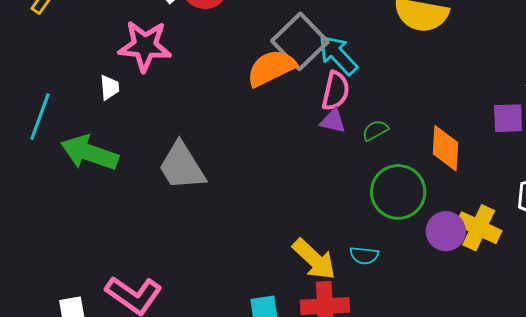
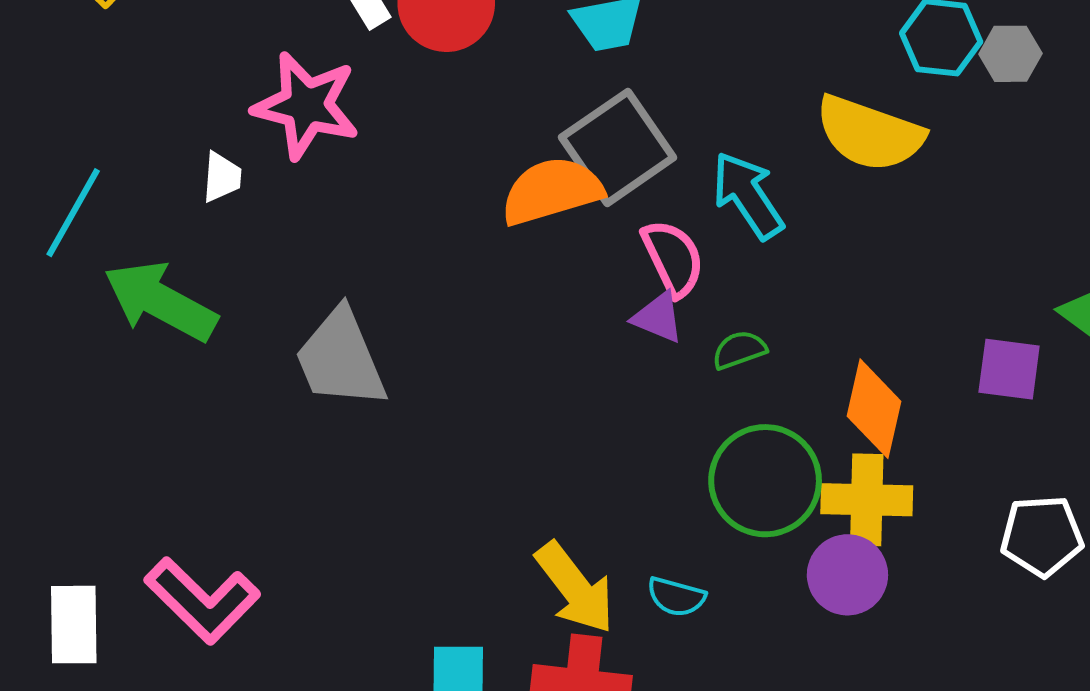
cyan arrow: (338, 55) -> (748, 195), moved
pink semicircle: (336, 91) -> (673, 258), turned -48
yellow cross: (479, 228) -> (867, 500), moved, turned -33

